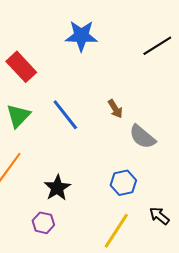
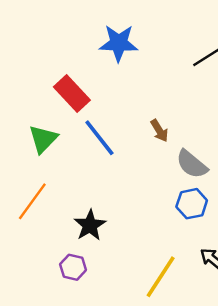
red rectangle: (21, 67) -> (72, 93), moved
blue hexagon: (123, 183) -> (192, 204), moved

